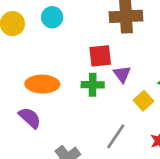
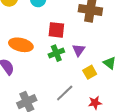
red square: (100, 56) -> (56, 30), moved
green cross: (93, 85) -> (56, 53), turned -35

